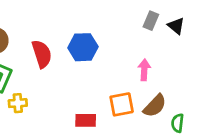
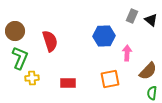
blue hexagon: (83, 47) -> (104, 36), moved
brown semicircle: (155, 106) -> (148, 71), moved
red rectangle: (86, 120) -> (68, 83), moved

